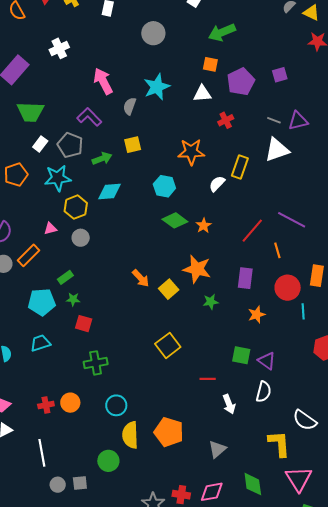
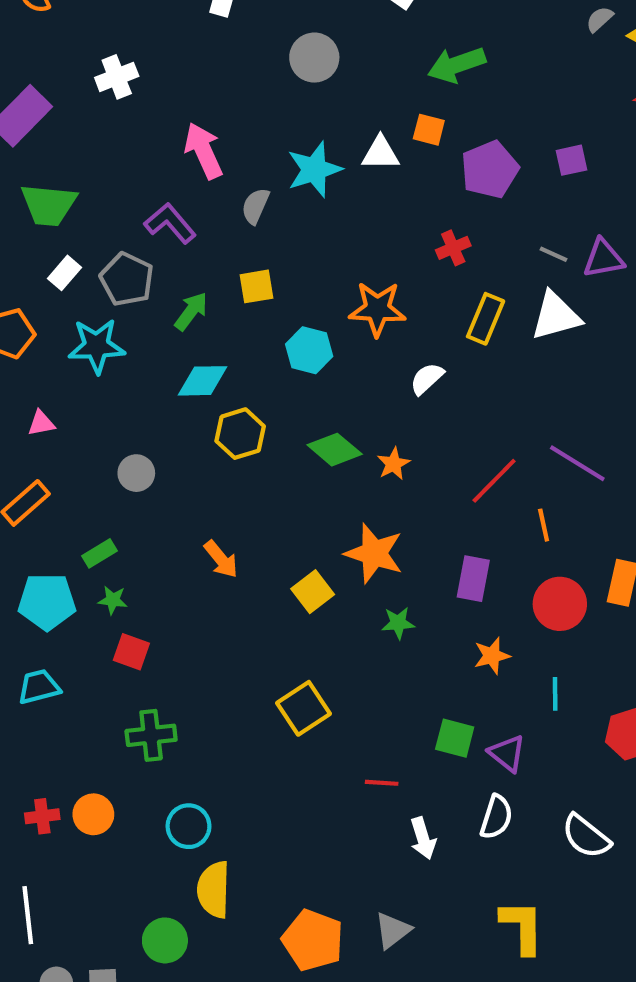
white triangle: (202, 94) -> (380, 153), moved
green arrow: (102, 159) -> (191, 311), turned -36
yellow rectangle: (240, 167) -> (486, 319), moved
cyan hexagon: (164, 186) -> (309, 350), moved
yellow hexagon: (76, 207) -> (240, 434), moved
pink triangle: (50, 229) -> (41, 423), moved
orange arrow: (141, 278) -> (221, 559), moved
cyan line: (303, 311) -> (555, 694), moved
white semicircle: (305, 420) -> (586, 836), moved
orange pentagon: (169, 432) -> (313, 940), moved

